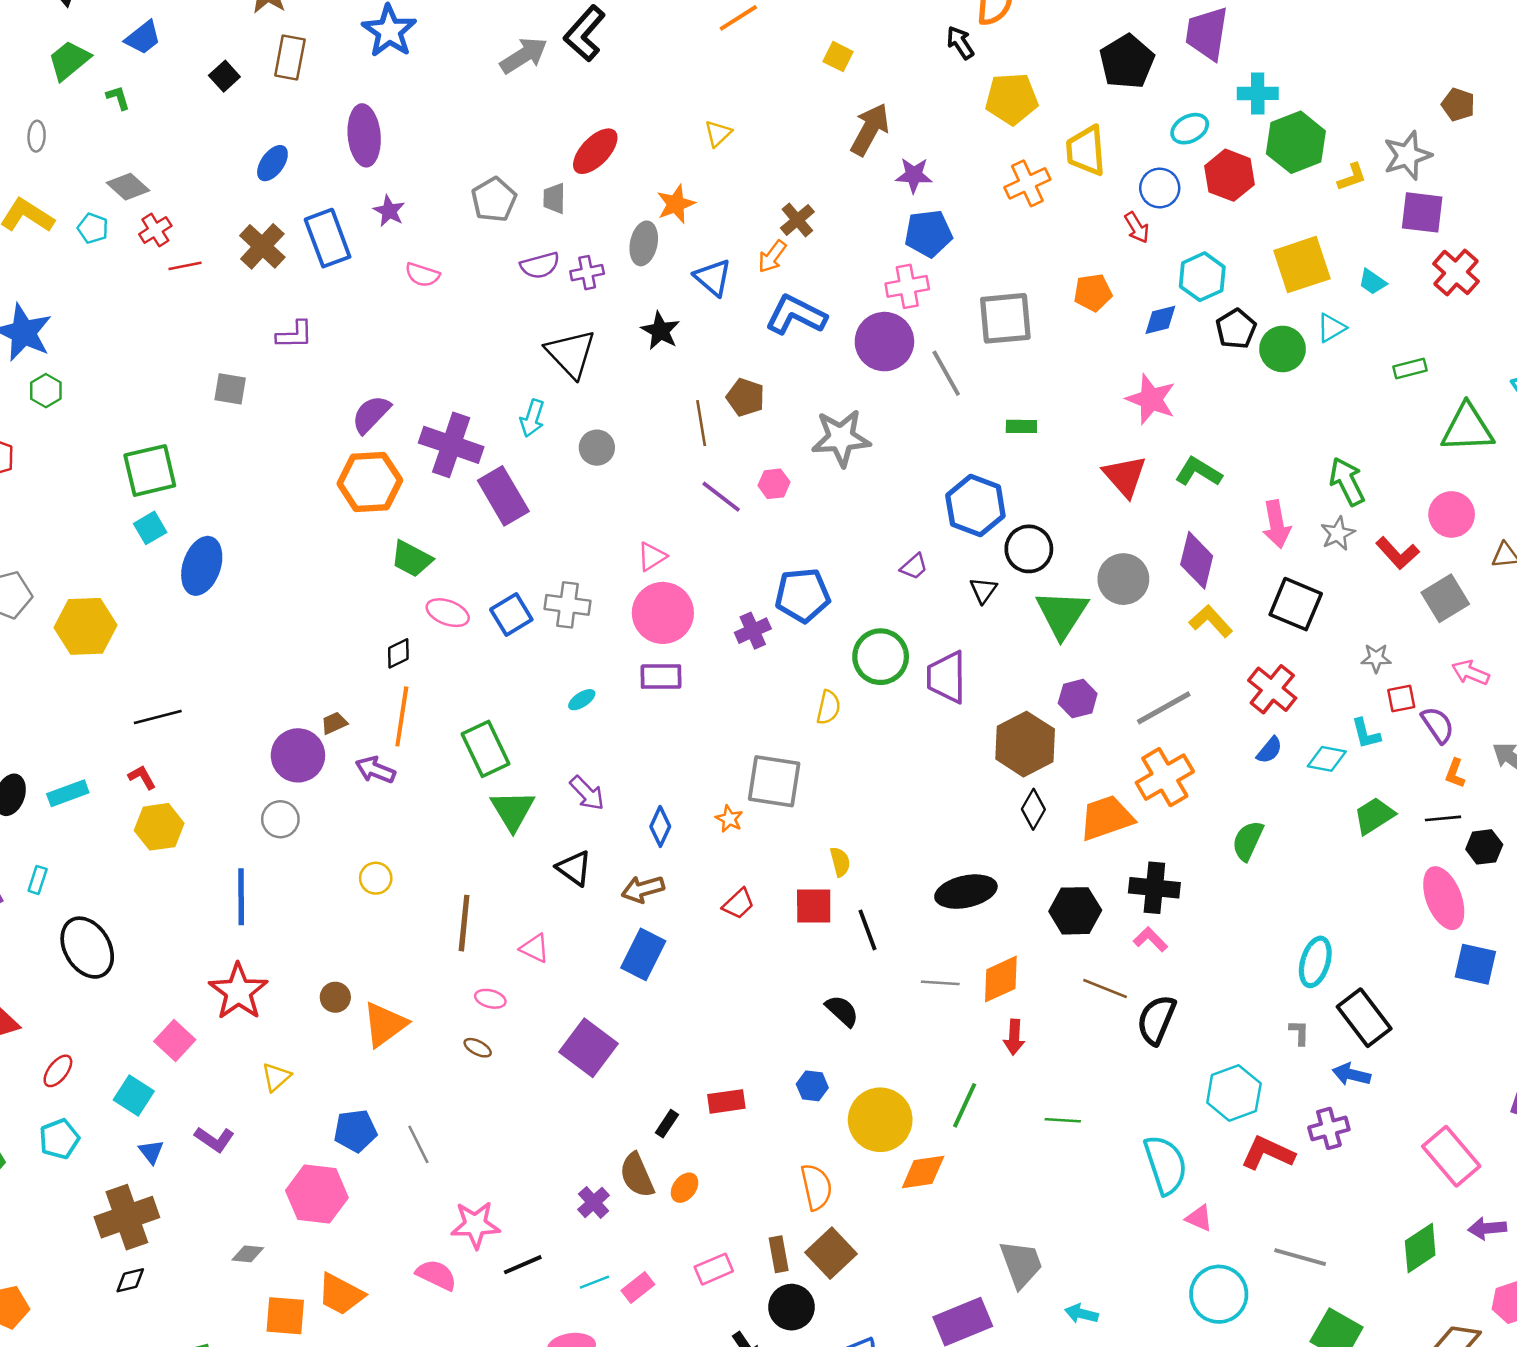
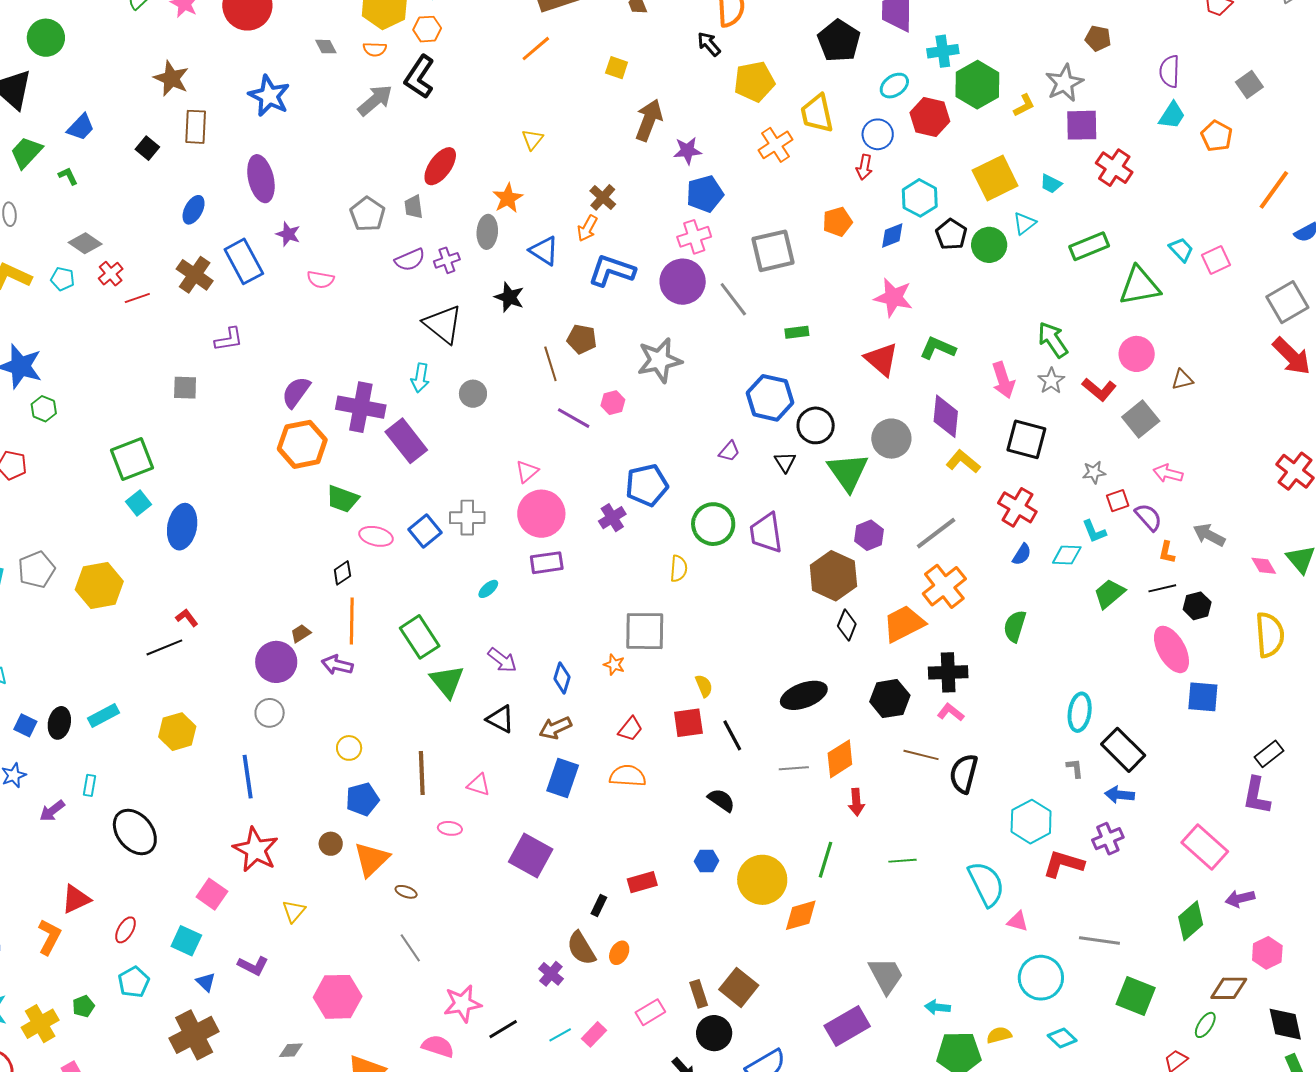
red arrow: (1137, 228) -> (864, 167), turned 50
green rectangle: (1410, 368) -> (1089, 246), size x1.5
red L-shape: (142, 777) -> (187, 618), moved
brown ellipse: (478, 1048) -> (406, 892), moved
blue pentagon: (355, 1131) -> (362, 799), moved
orange semicircle: (816, 1187) -> (628, 776), moved, turned -66

